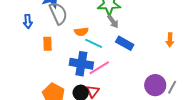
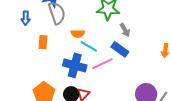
gray arrow: (113, 22) -> (125, 30), moved
pink line: (99, 68) -> (102, 64), moved

